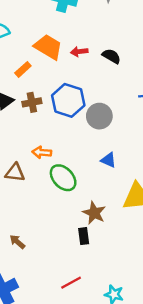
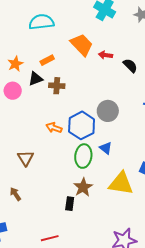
orange rectangle: (23, 69) -> (47, 60), moved
blue hexagon: (68, 100) -> (82, 125), moved
brown triangle: (15, 173) -> (26, 158), moved, turned 36
green ellipse: (63, 178) -> (83, 156), moved, turned 35

